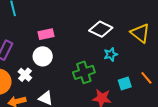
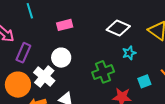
pink rectangle: (46, 34) -> (65, 25), moved
white cross: (25, 75) -> (44, 77), size x1.5

